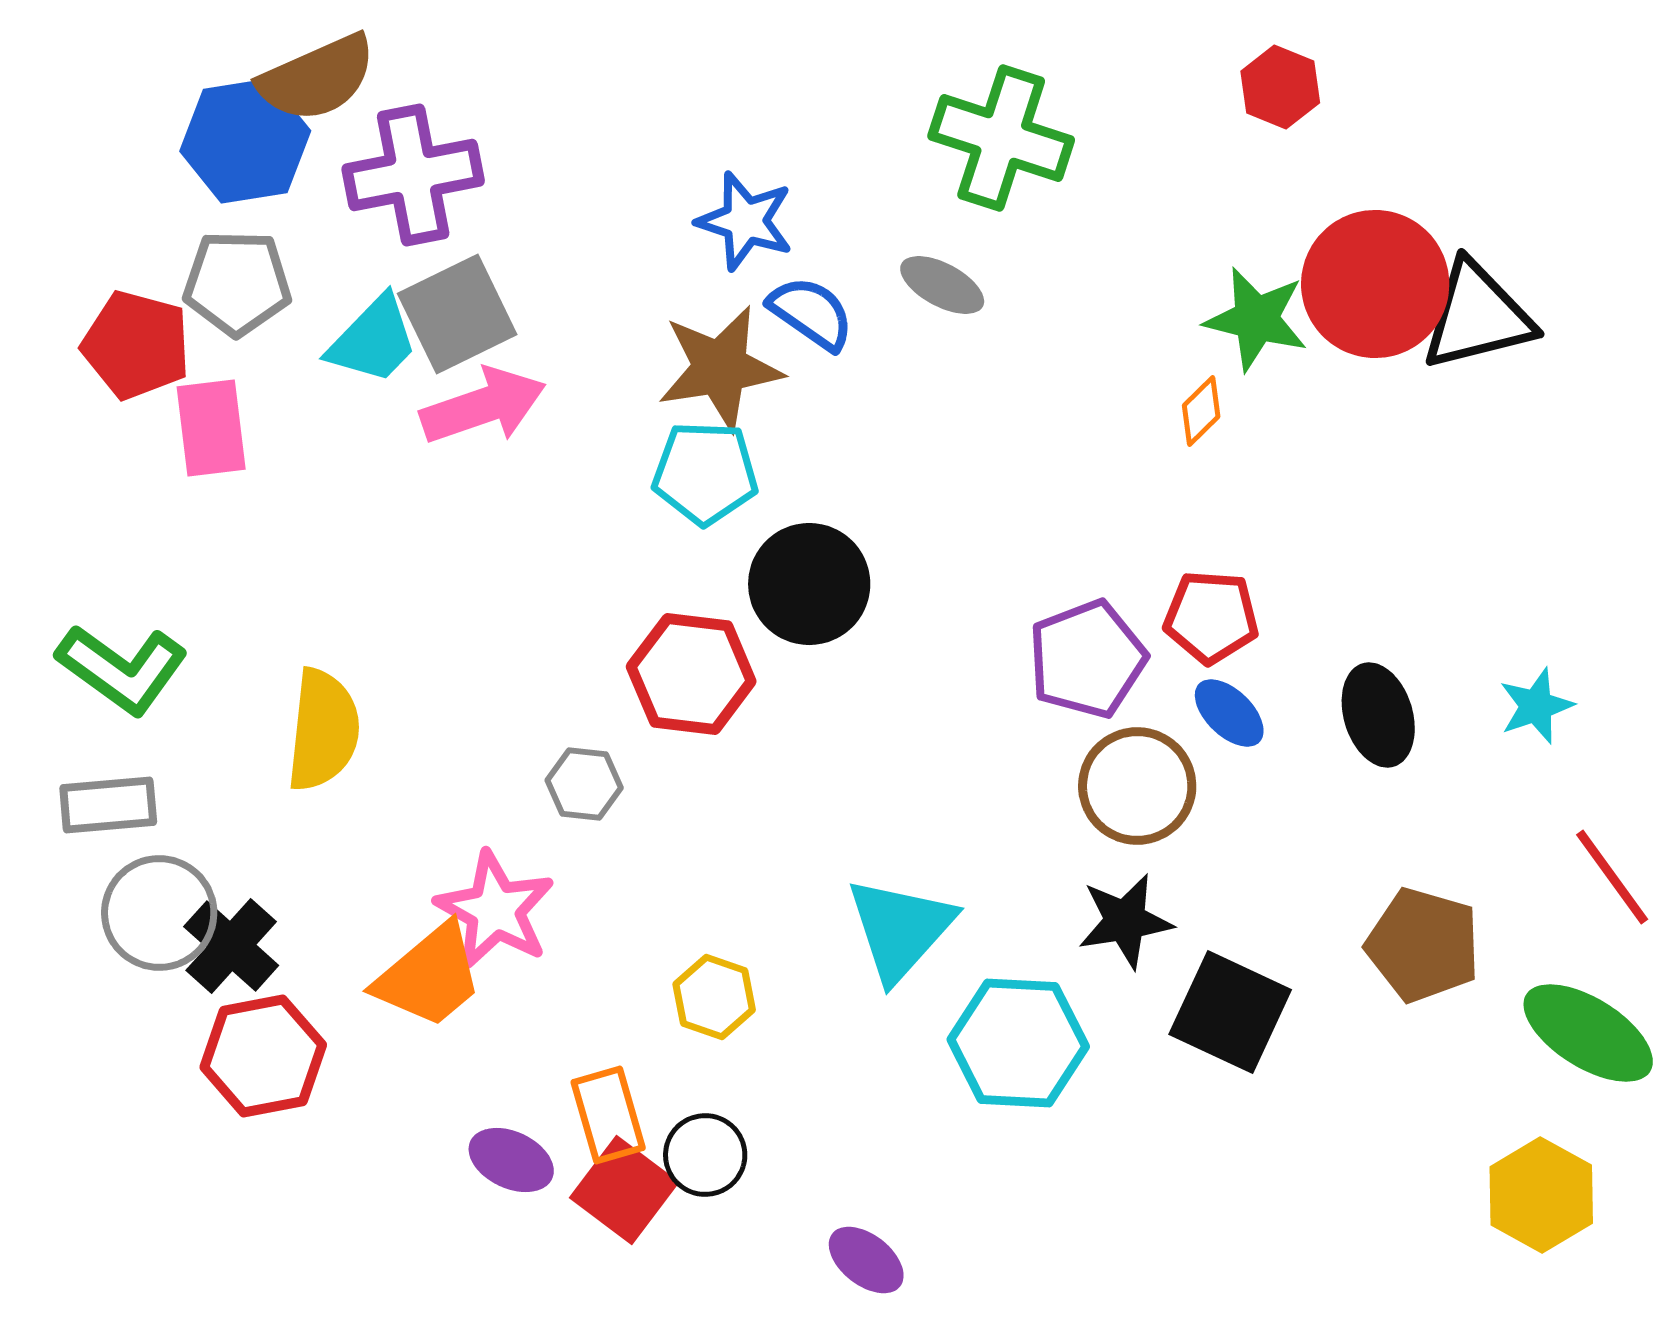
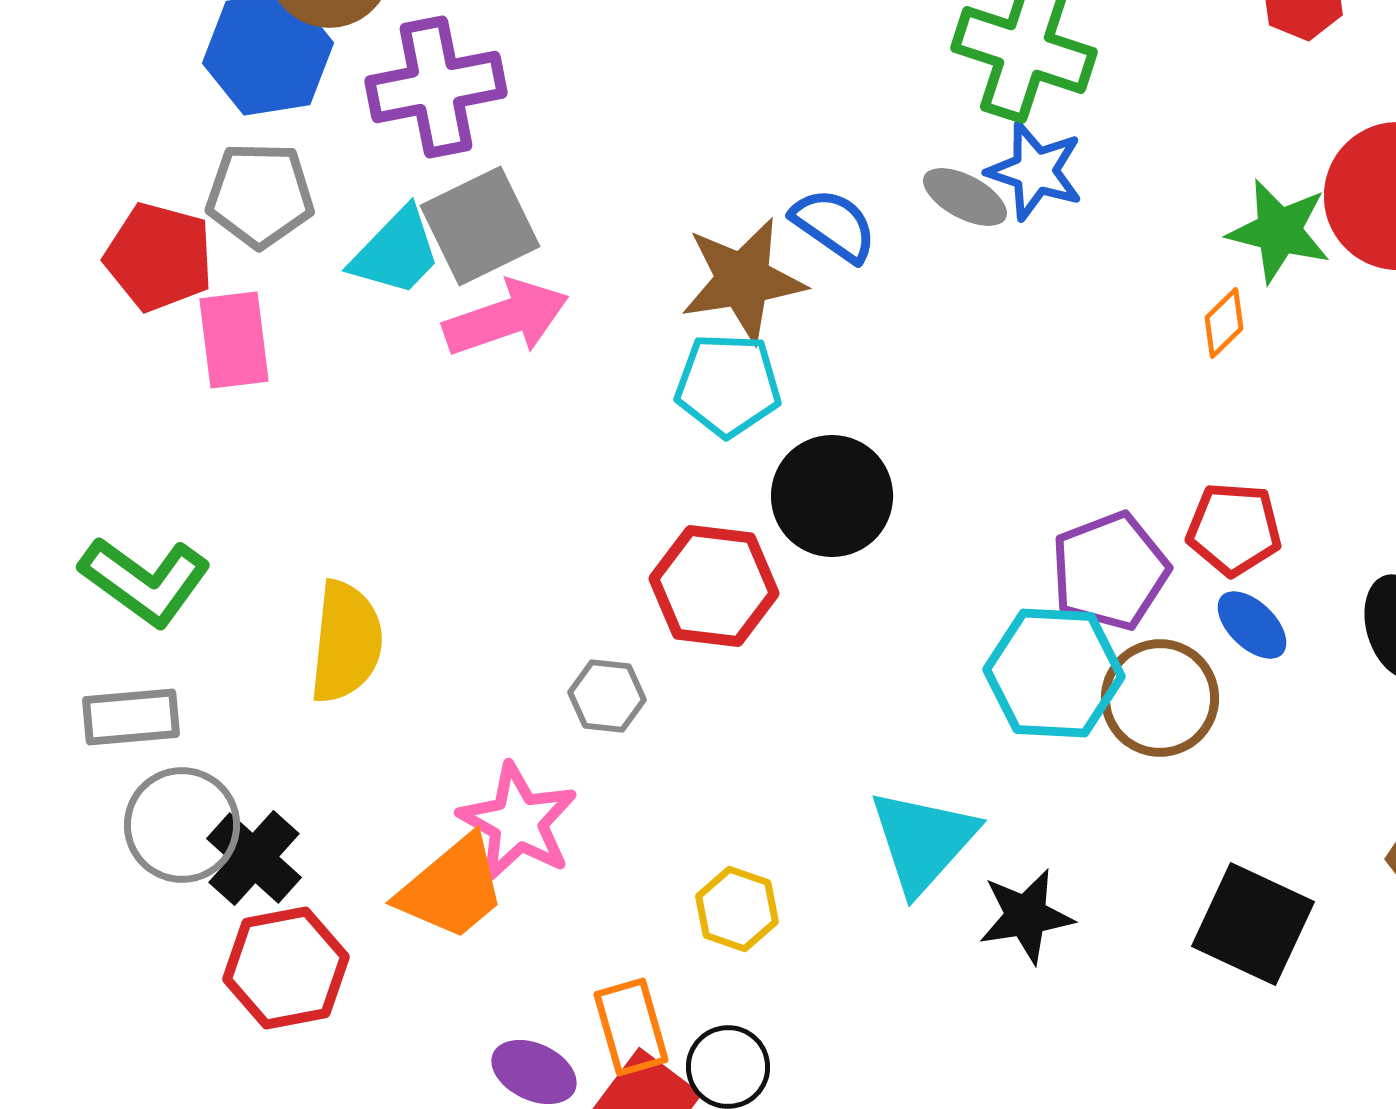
blue star: (745, 221) -> (1035, 171), moved
black star: (1125, 921) -> (1026, 916), moved
cyan hexagon: (1018, 1043) -> (1054, 673), moved

